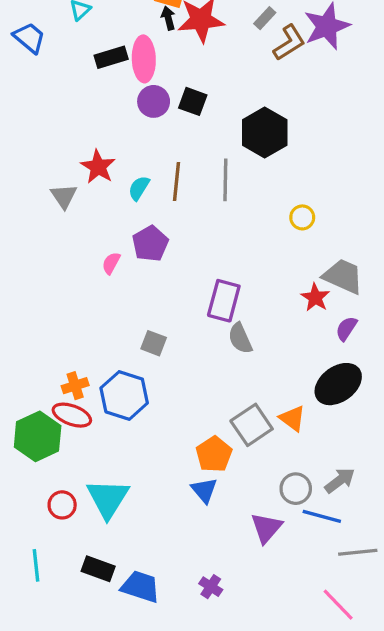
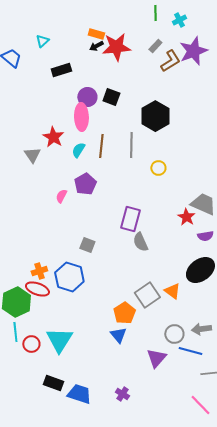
black arrow: (168, 18) -> (96, 46), turned -104
pink ellipse: (144, 59) -> (81, 117), moved
yellow circle: (302, 217) -> (158, 168), moved
purple semicircle: (346, 329) -> (205, 236), turned -133
gray arrow: (340, 480) -> (201, 329), turned -150
cyan line: (36, 565) -> (15, 332), moved

